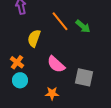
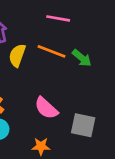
orange line: (60, 21) -> (52, 51), turned -30
yellow semicircle: (34, 38) -> (17, 55), moved

